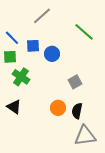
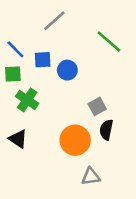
orange circle: (58, 108) -> (75, 140), size x1.5
black semicircle: (77, 111) -> (106, 130), moved
gray triangle: (85, 136) -> (91, 177), moved, size x0.7

